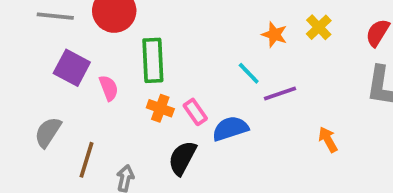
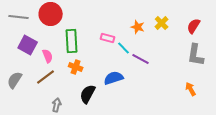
purple line: (280, 94) -> (141, 59), turned 48
pink rectangle: (195, 112) -> (108, 38), moved, turned -40
orange arrow: (328, 140) -> (191, 89), moved
brown line: (87, 160) -> (46, 77), moved, turned 36

